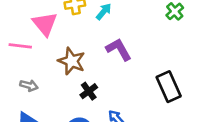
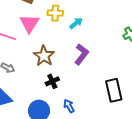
purple L-shape: (119, 49) -> (82, 54), turned 55

